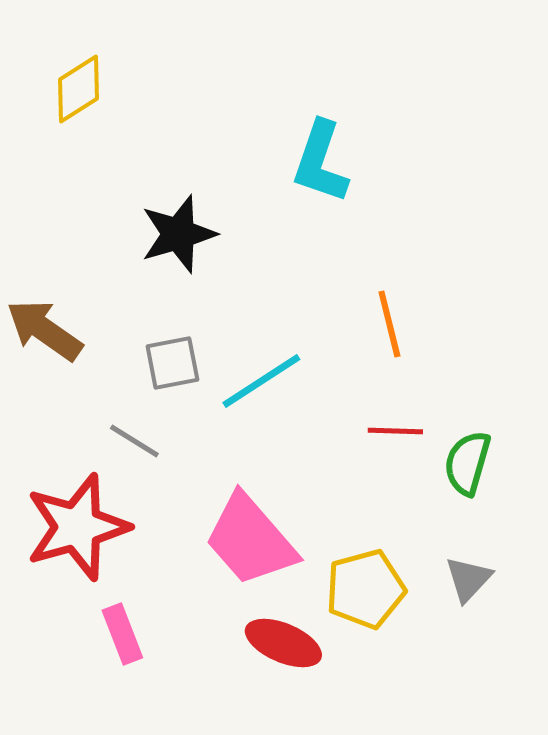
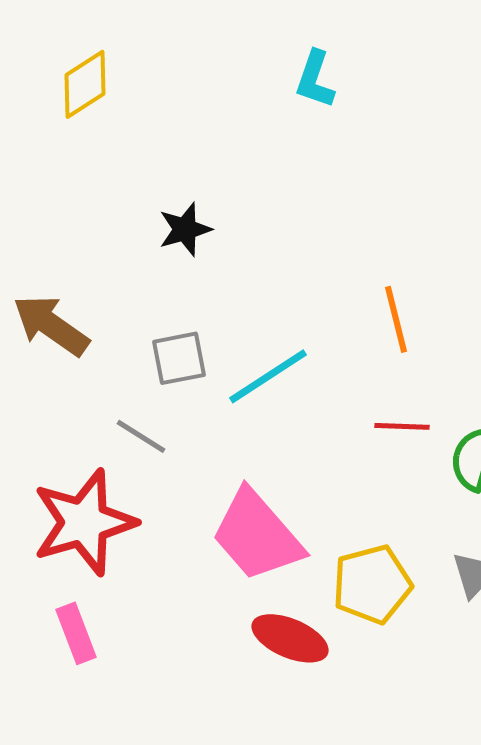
cyan L-shape: (320, 162) -> (315, 79), moved, size x0.7
black star: (178, 234) -> (185, 229), size x0.7
pink rectangle: (122, 634) -> (76, 633), moved

